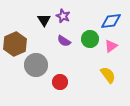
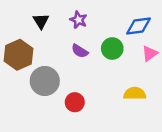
black triangle: (44, 20) -> (41, 21), moved
pink triangle: (111, 46) -> (150, 54), moved
yellow semicircle: (108, 75) -> (135, 93), turned -54

